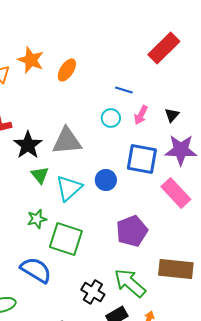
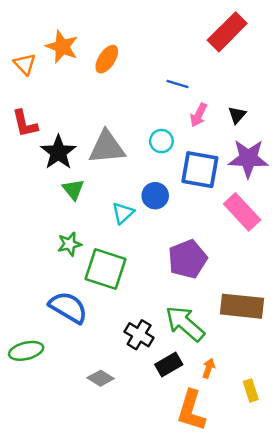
cyan circle: (111, 118) -> (161, 141), moved
cyan triangle: (69, 188) -> (123, 213), moved, size x0.7

